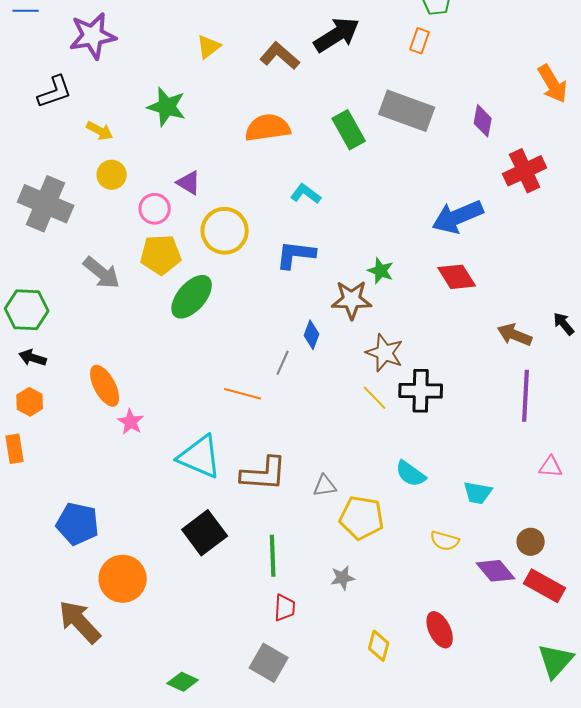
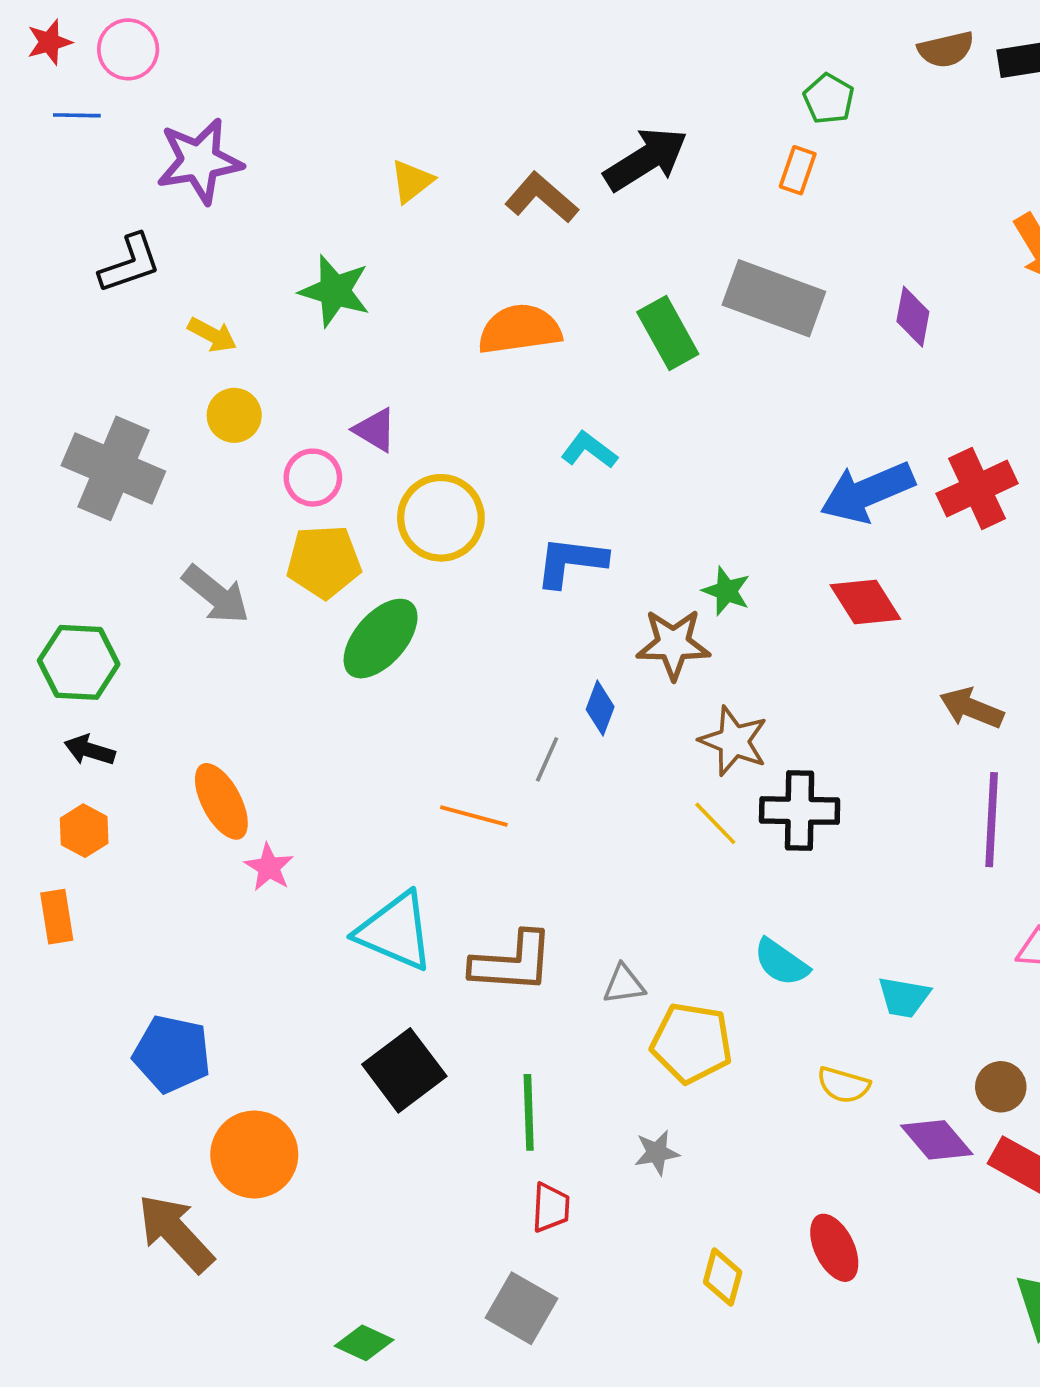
red cross: (525, 171) -> (977, 489), moved

